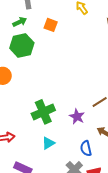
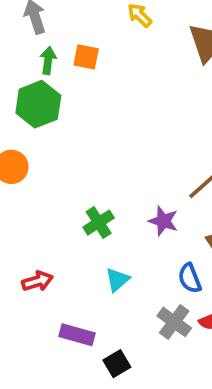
green arrow: (20, 22) -> (48, 60), moved, turned -48
green cross: (43, 112) -> (99, 223), size x0.7

